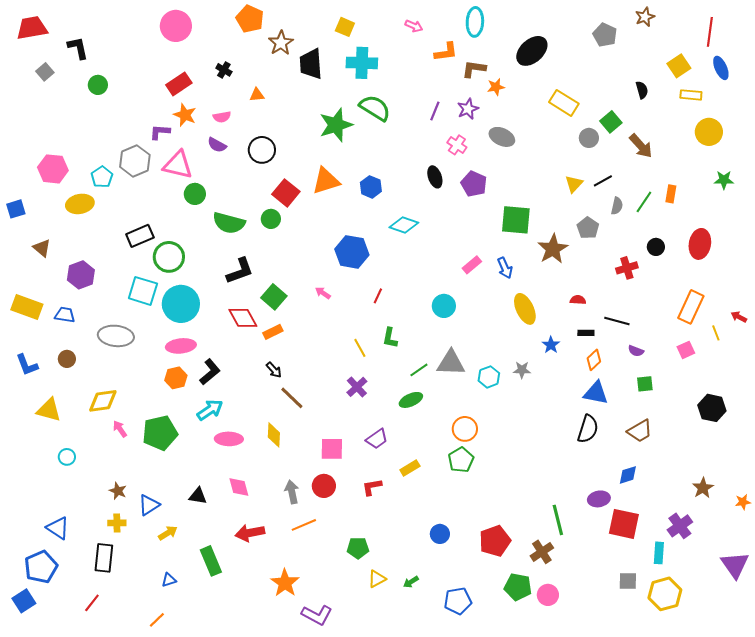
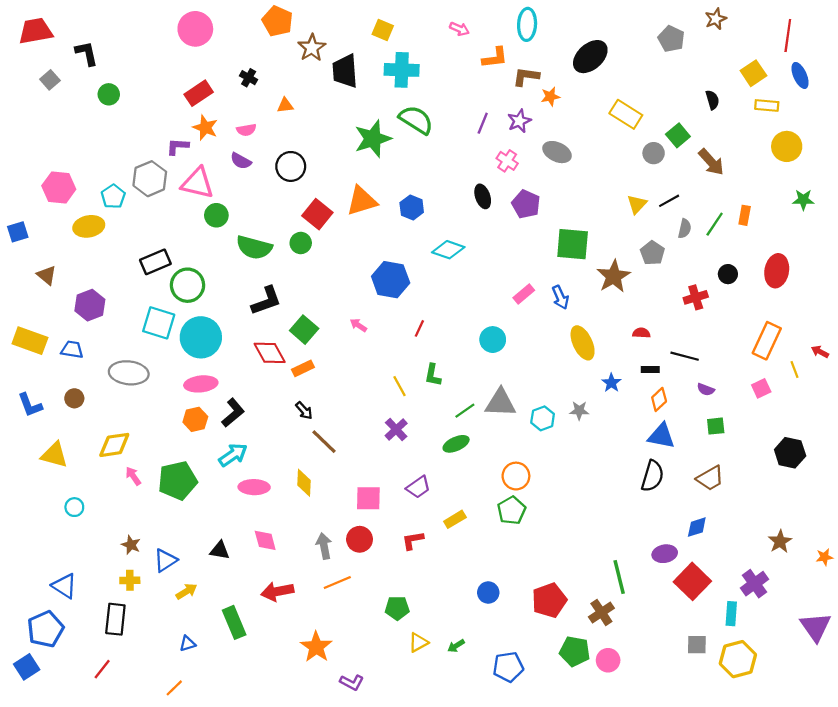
red square: (624, 524) -> (692, 581), turned 32
purple L-shape: (317, 615) -> (352, 682), size x0.7

